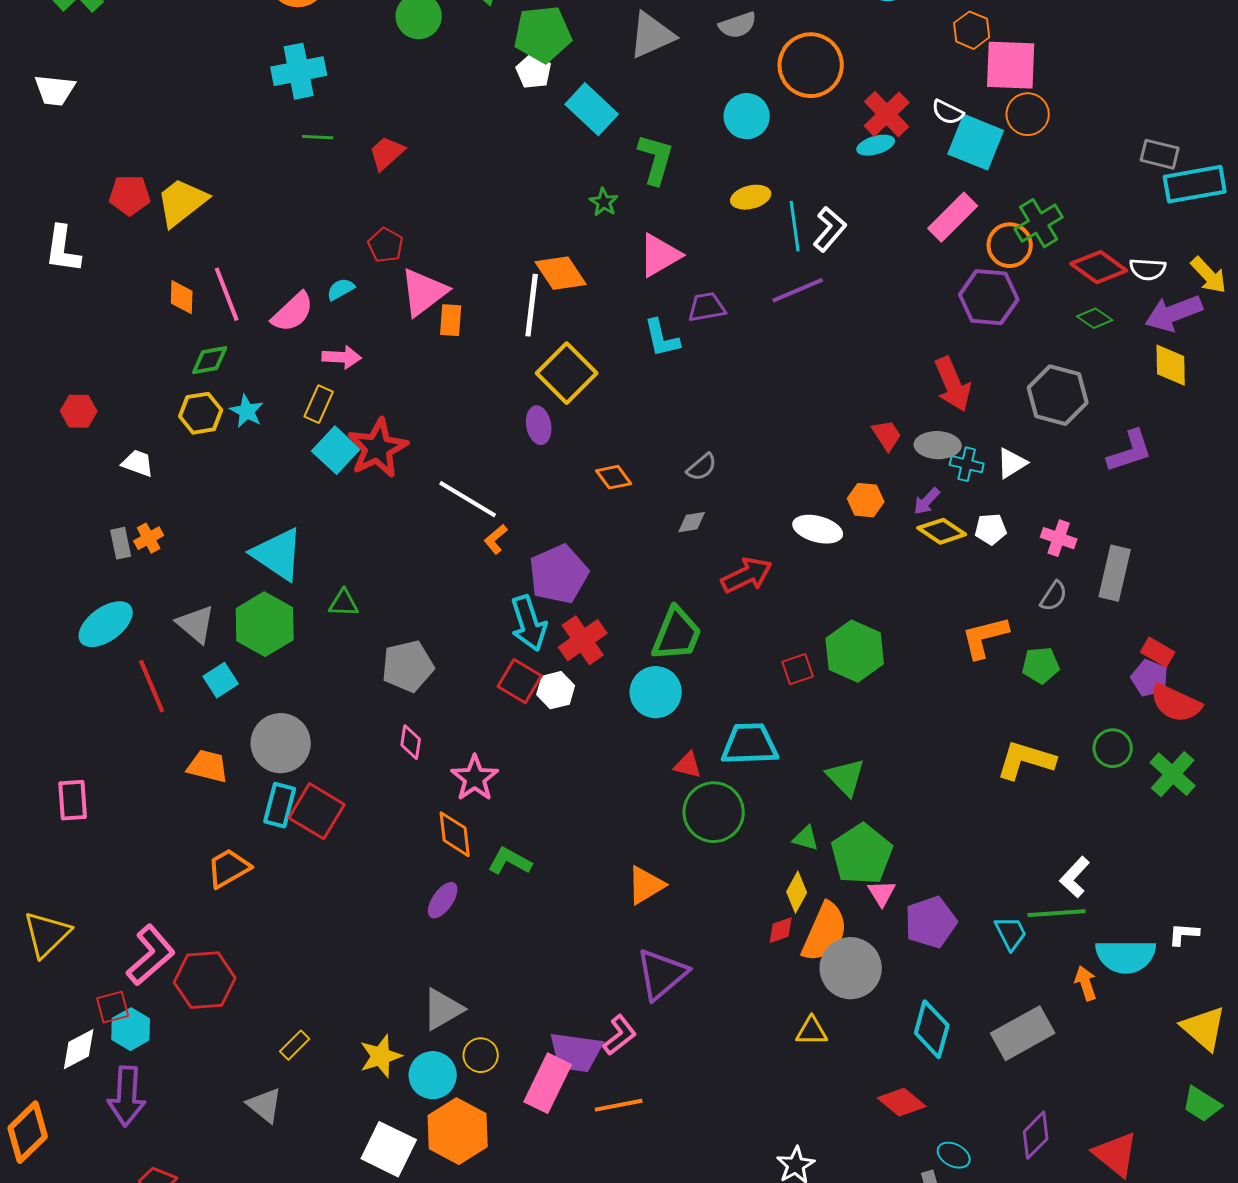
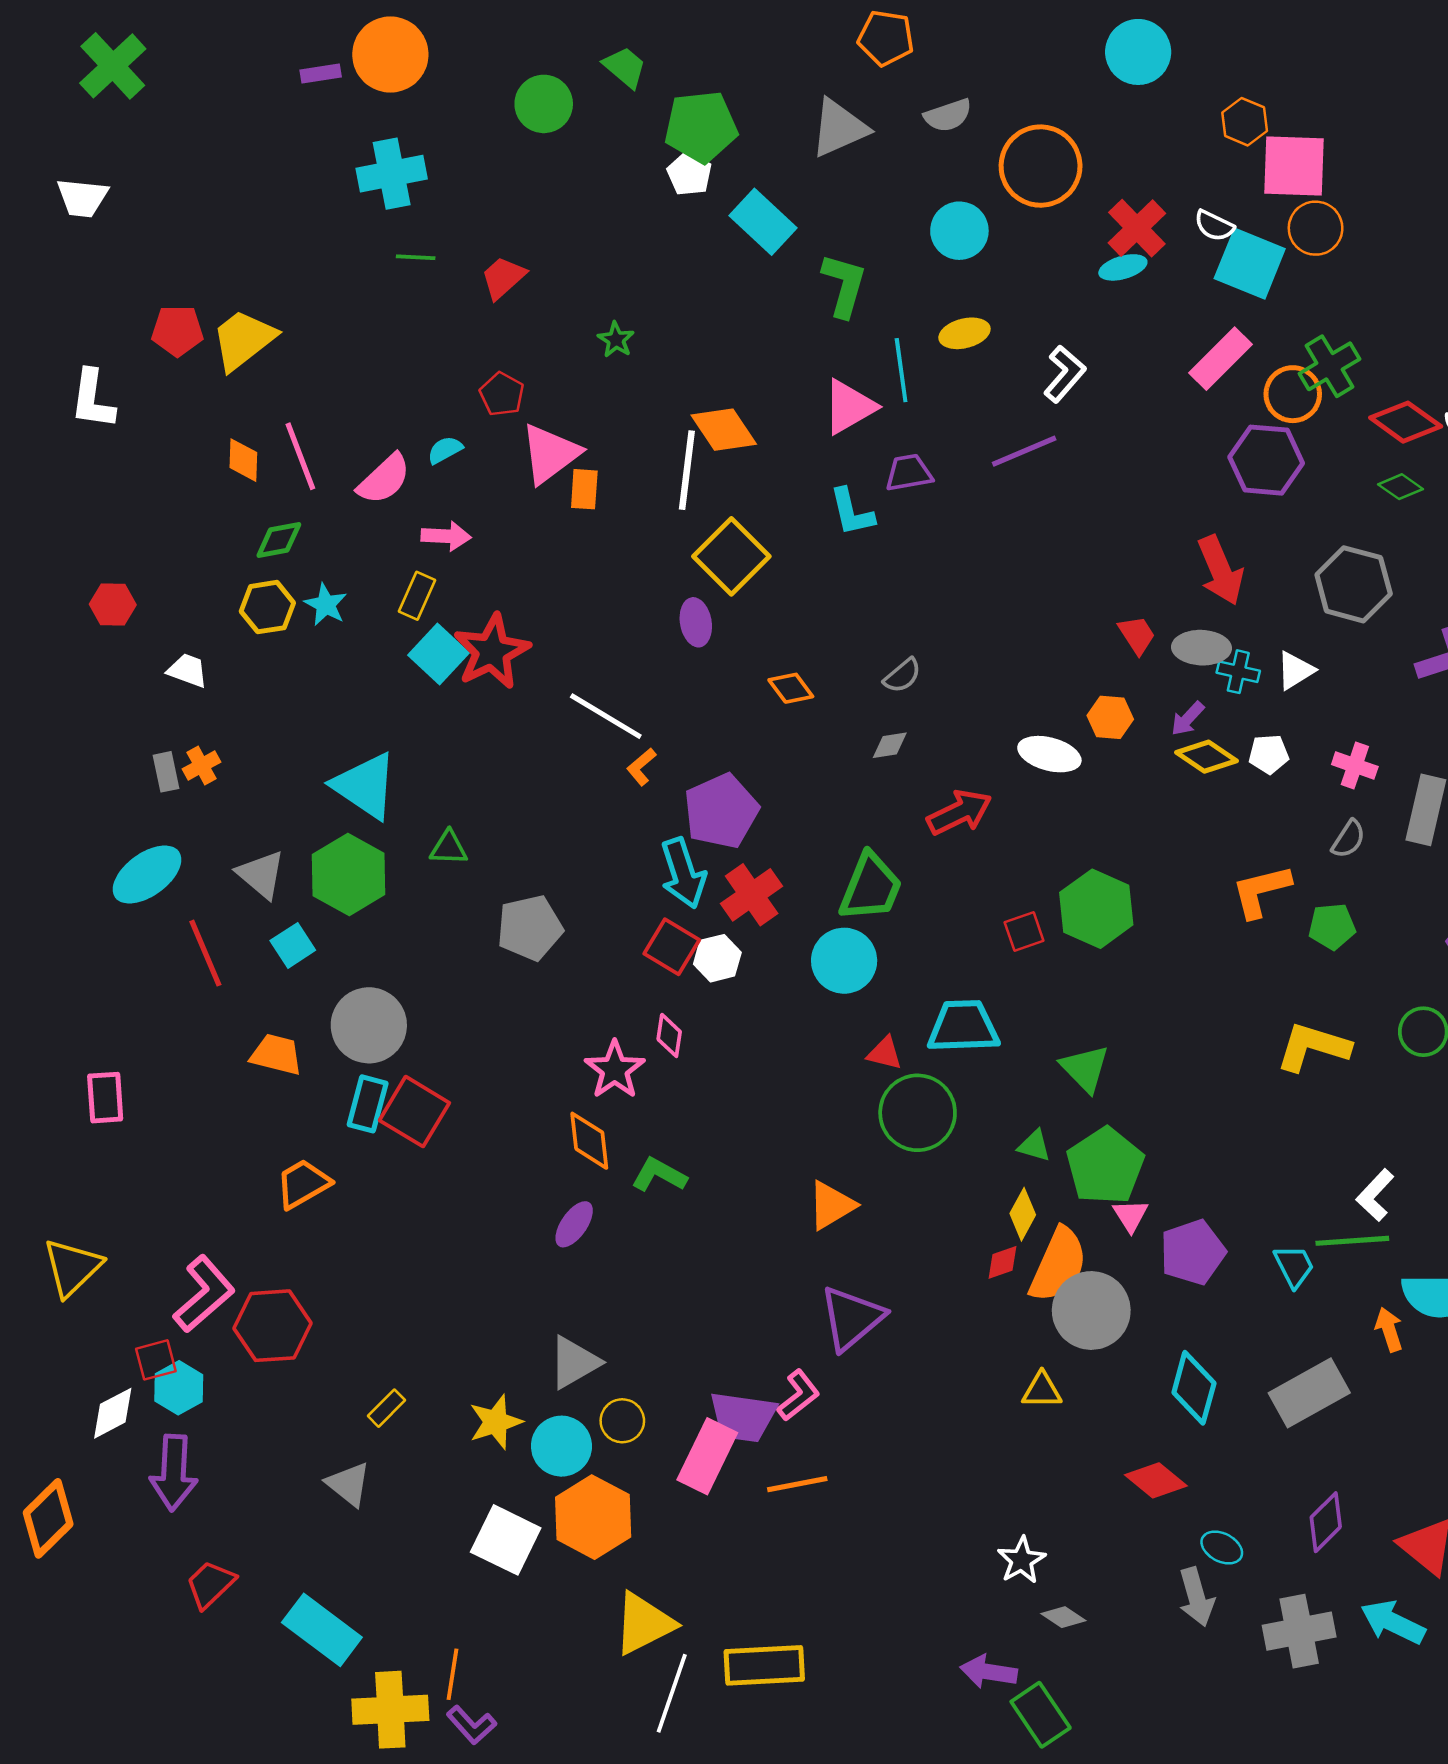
green star: (604, 202) -> (616, 340), moved
cyan line: (795, 226) -> (901, 370), moved
pink diamond: (411, 742) -> (669, 1035), moved

